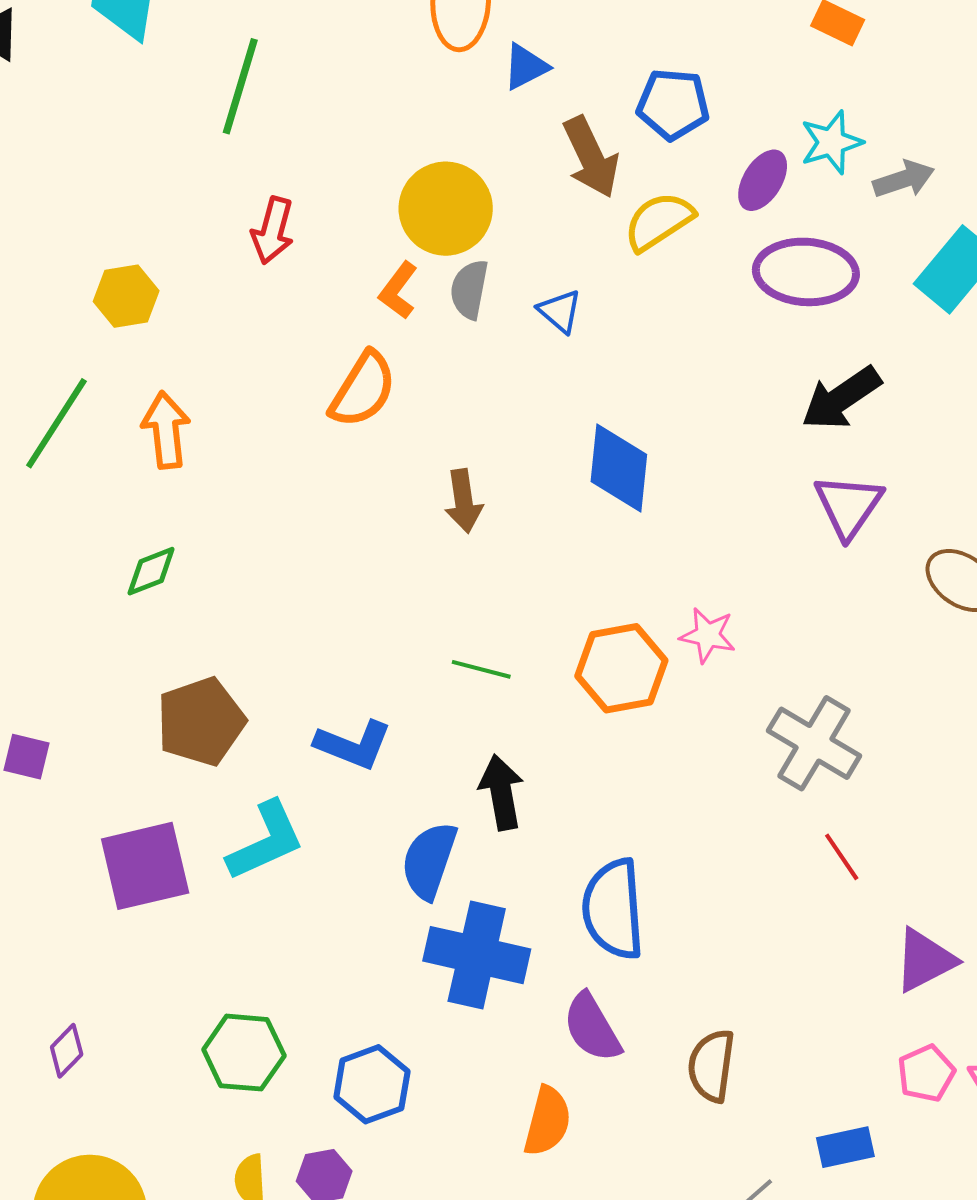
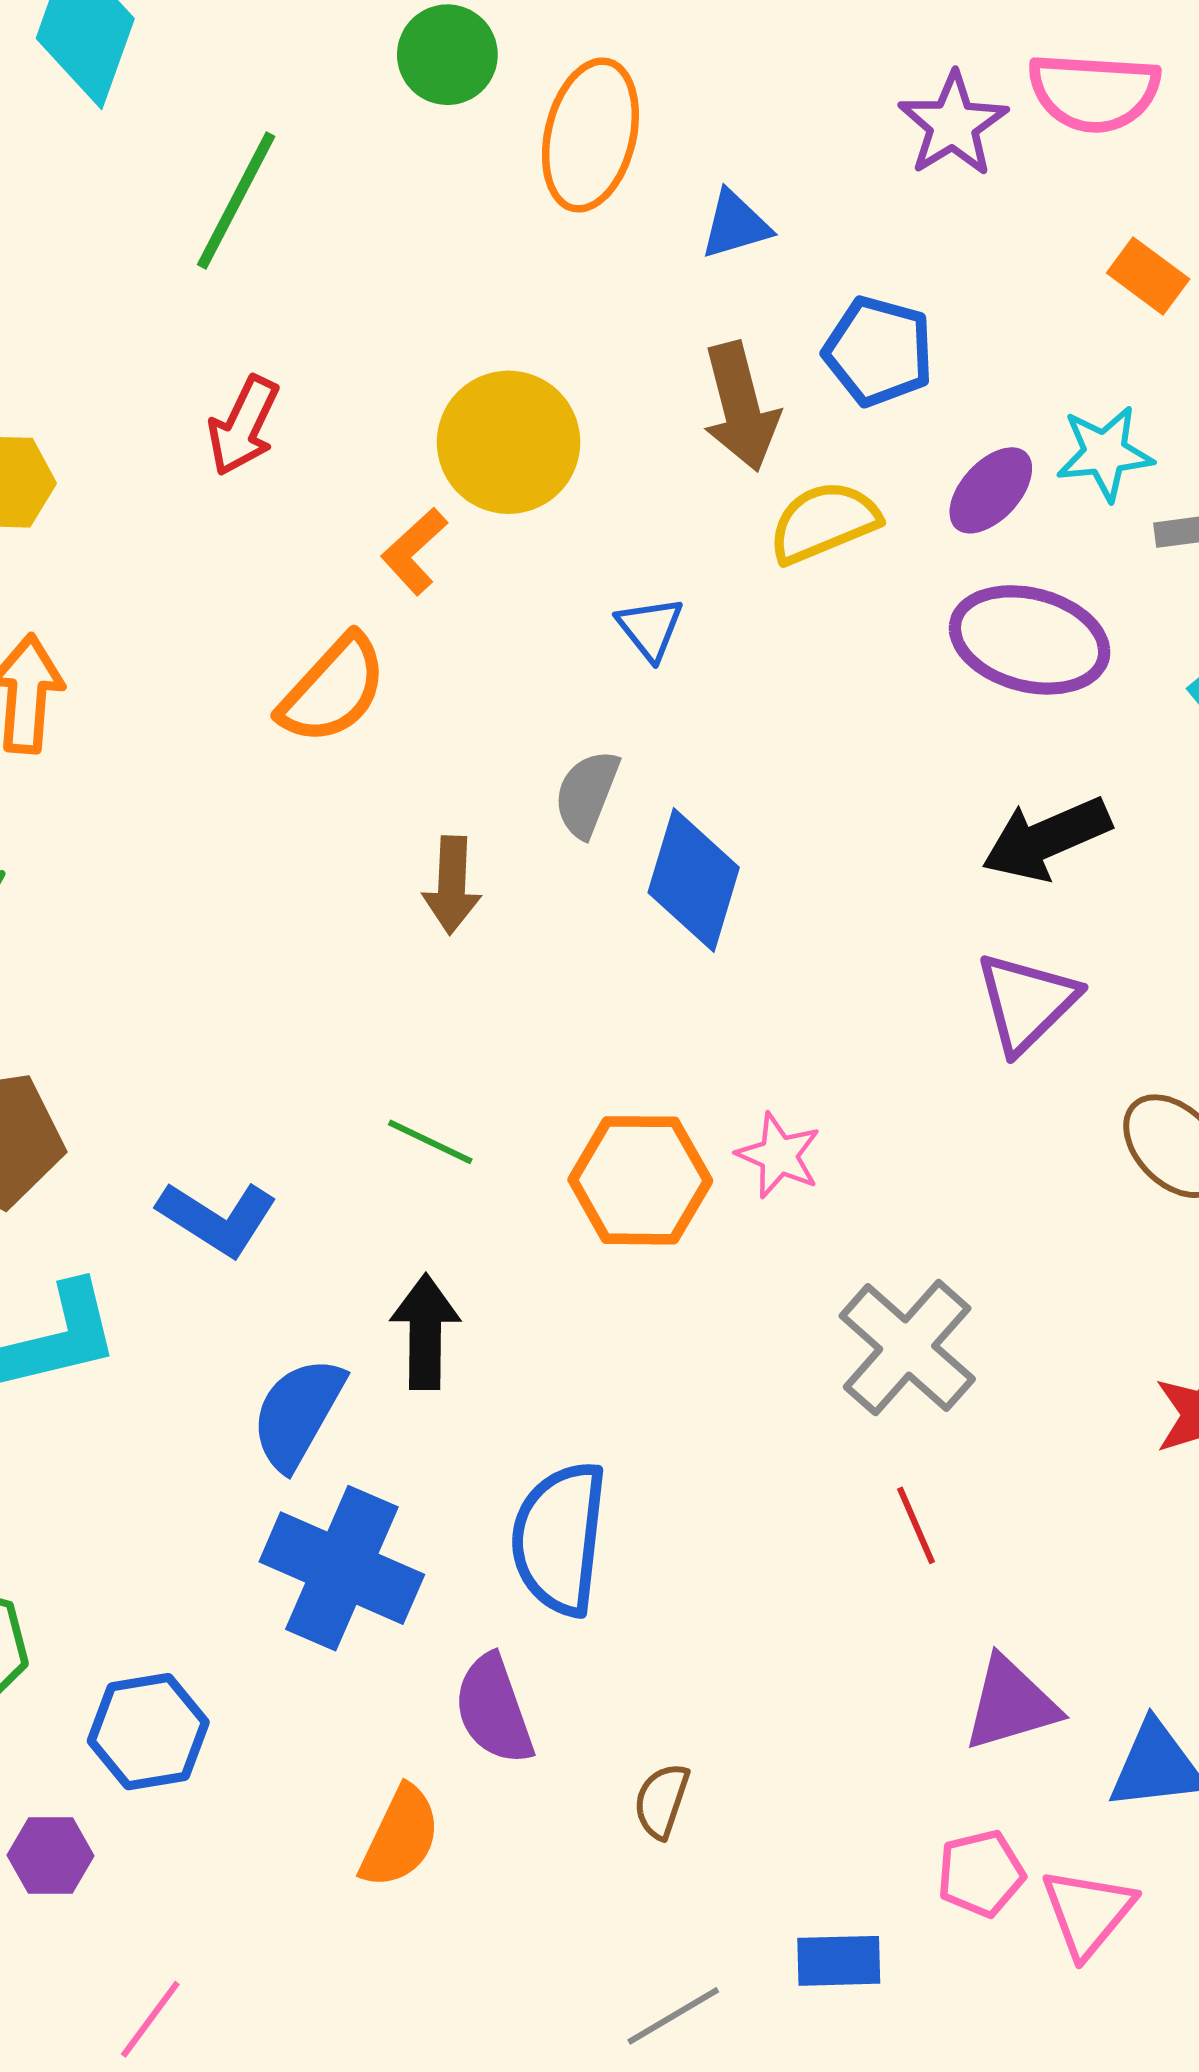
blue triangle: (526, 67) -> (735, 225), moved
gray semicircle: (469, 289) -> (587, 794), moved
brown semicircle: (711, 1066) -> (662, 1801), size x0.7

